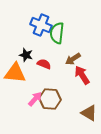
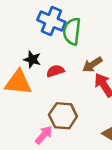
red semicircle: (44, 64) -> (55, 71), turned -40
pink arrow: (35, 99) -> (44, 135), moved

